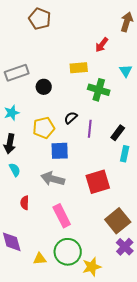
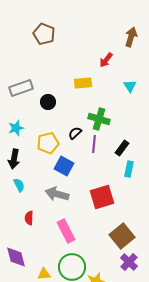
green cross: (99, 90) -> (99, 119), moved
blue square: (60, 151) -> (64, 166), turned 30

